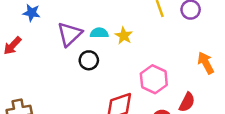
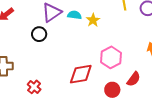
black circle: (89, 60) -> (39, 34), moved

